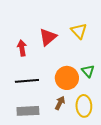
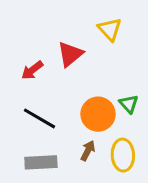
yellow triangle: (79, 31) -> (110, 29), moved
red arrow: (22, 48) -> (32, 70), turned -119
black line: (27, 81) -> (39, 118), turned 35

